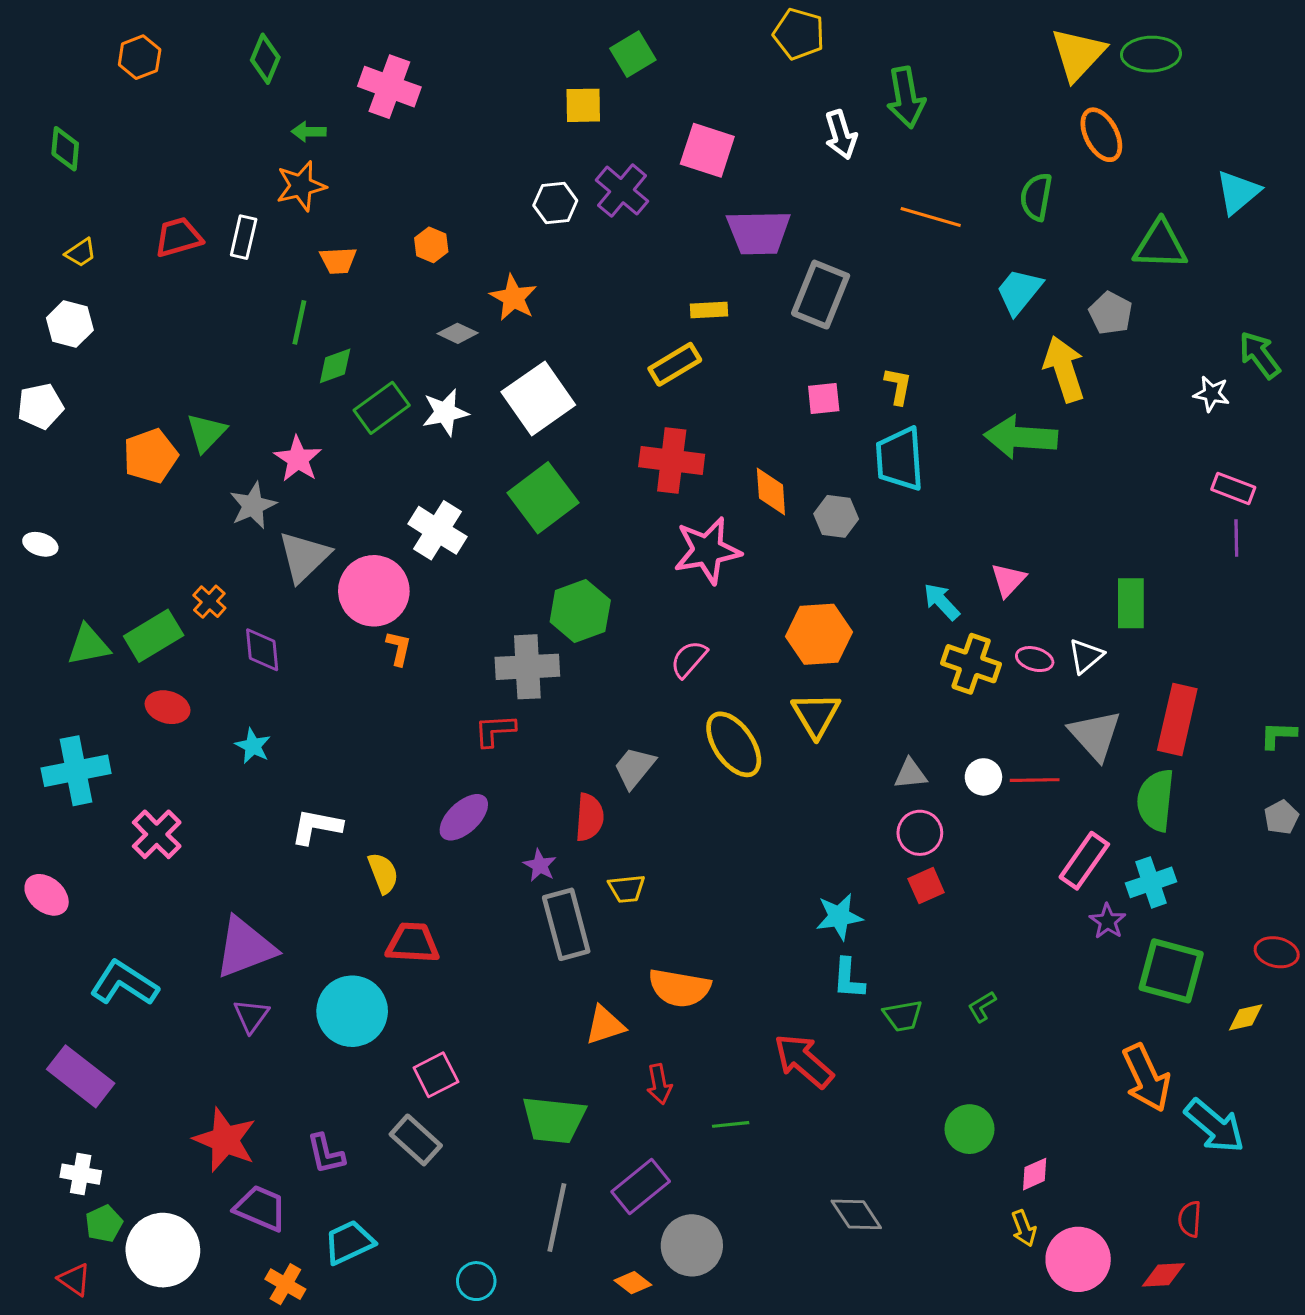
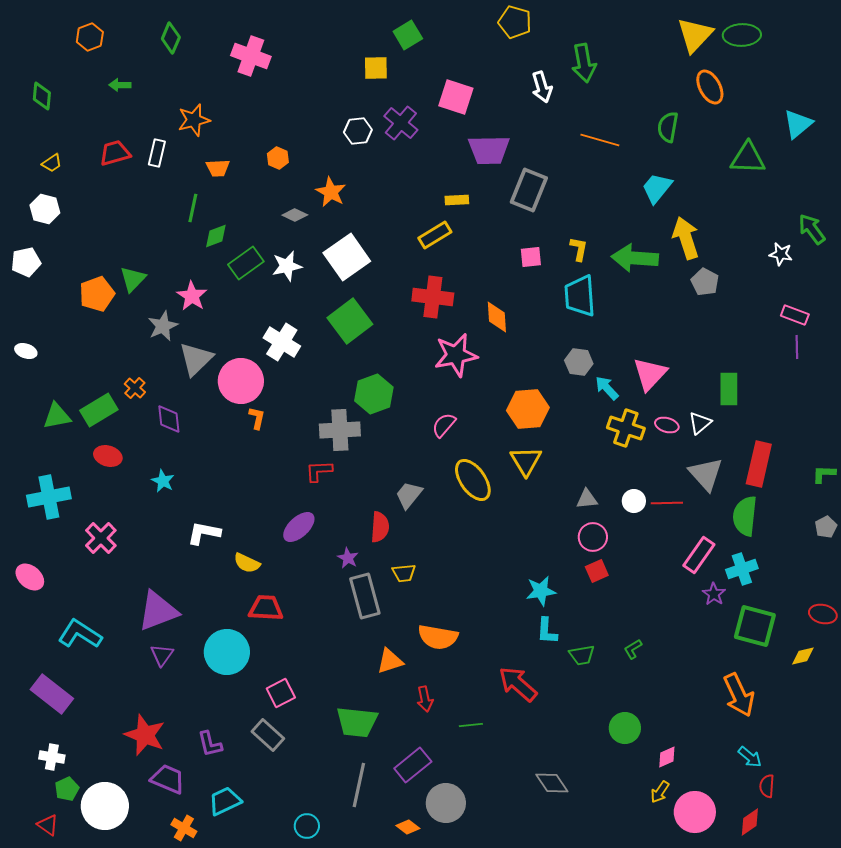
green arrow: (309, 132) -> (120, 85), moved
gray pentagon: (1111, 313) -> (705, 282), moved
green arrow: (1021, 437) -> (635, 258), moved
gray hexagon: (836, 516) -> (579, 362), moved
pink triangle: (1008, 580) -> (650, 374), size x1.5
yellow semicircle: (383, 873) -> (247, 563), turned 136
cyan arrow: (1215, 1126) -> (750, 757), moved, size x0.6
yellow arrow: (1024, 1228) -> (660, 792), turned 55
red diamond: (1163, 1275) -> (750, 822), turned -32

